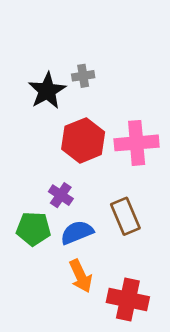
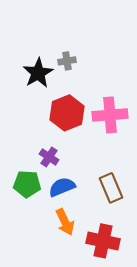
brown rectangle: (125, 216) -> (111, 188), moved

